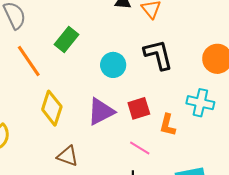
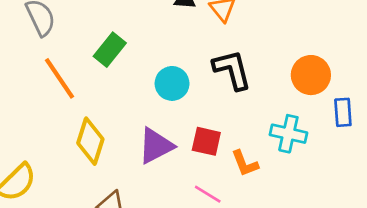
red square: (139, 108) -> (206, 141), turned 30
orange L-shape: (168, 125) -> (245, 163), turned -35

